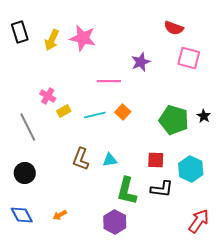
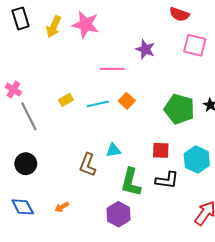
purple star: (141, 62) -> (145, 49), turned -30
pink cross: (48, 96) -> (13, 90), moved
brown L-shape: (81, 159) -> (88, 165), moved

